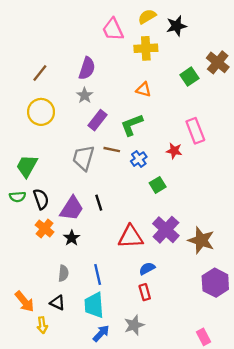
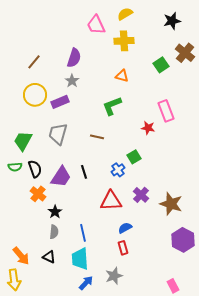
black star: (176, 26) -> (172, 21), moved
purple rectangle: (98, 120) -> (60, 102), moved, turned 30
brown line: (112, 150) -> (97, 137), moved
gray trapezoid: (83, 158) -> (58, 134), moved
blue cross: (139, 159) -> (118, 170), moved
purple cross: (166, 230) -> (141, 195), size x0.7
black star: (72, 238) -> (55, 212), moved
yellow arrow: (42, 325) -> (14, 280), moved, size x1.5

